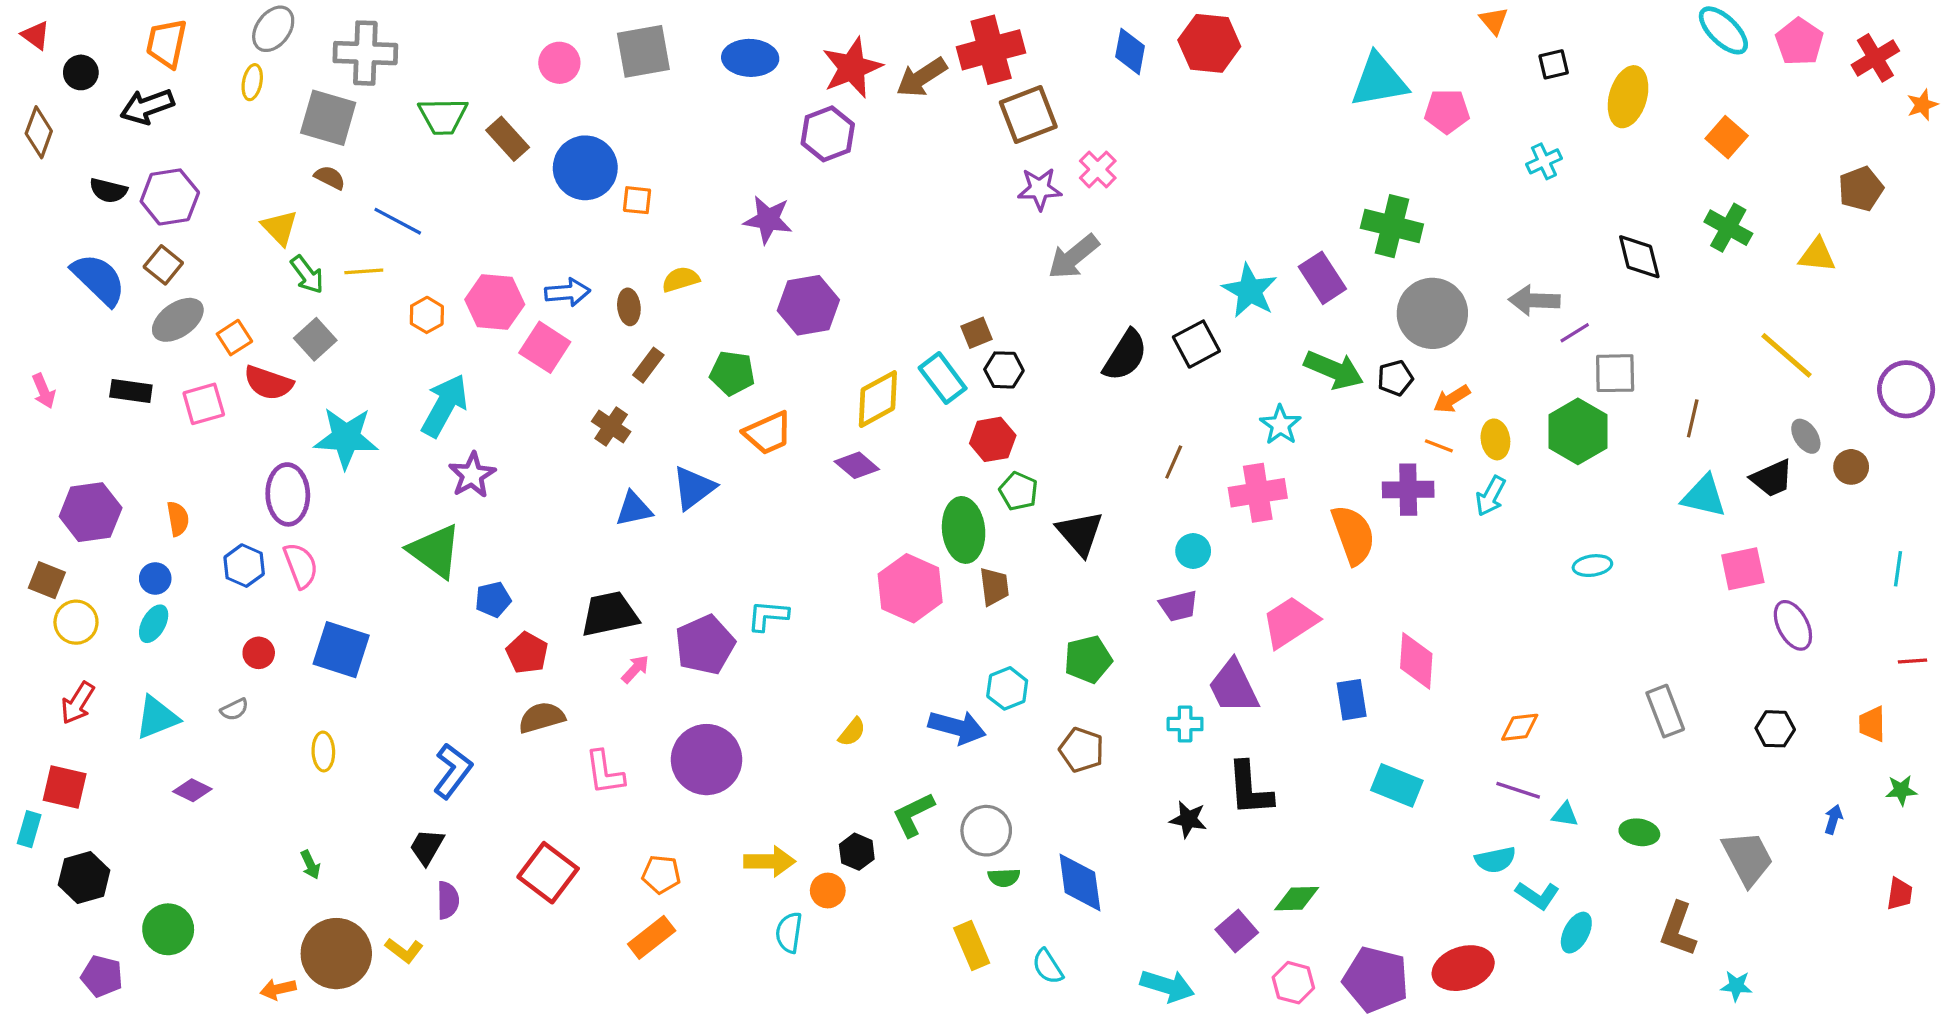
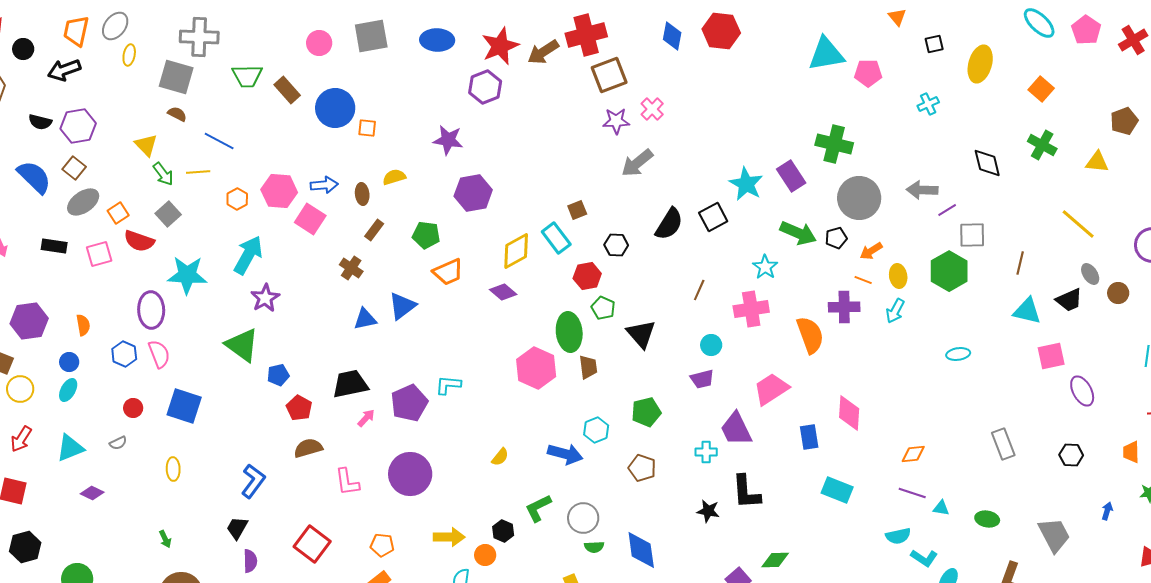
gray ellipse: (273, 29) -> (115, 26), moved
black hexagon: (1004, 370) -> (616, 245), moved

